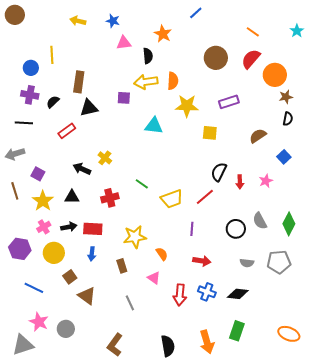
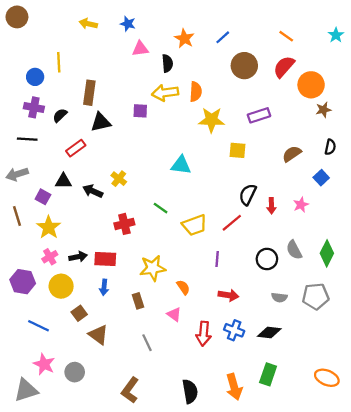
blue line: (196, 13) -> (223, 37), moved
black semicircle: (288, 119) -> (330, 147), moved
cyan triangle: (154, 126) -> (181, 165), moved
black triangle: (72, 197) -> (63, 181), moved

